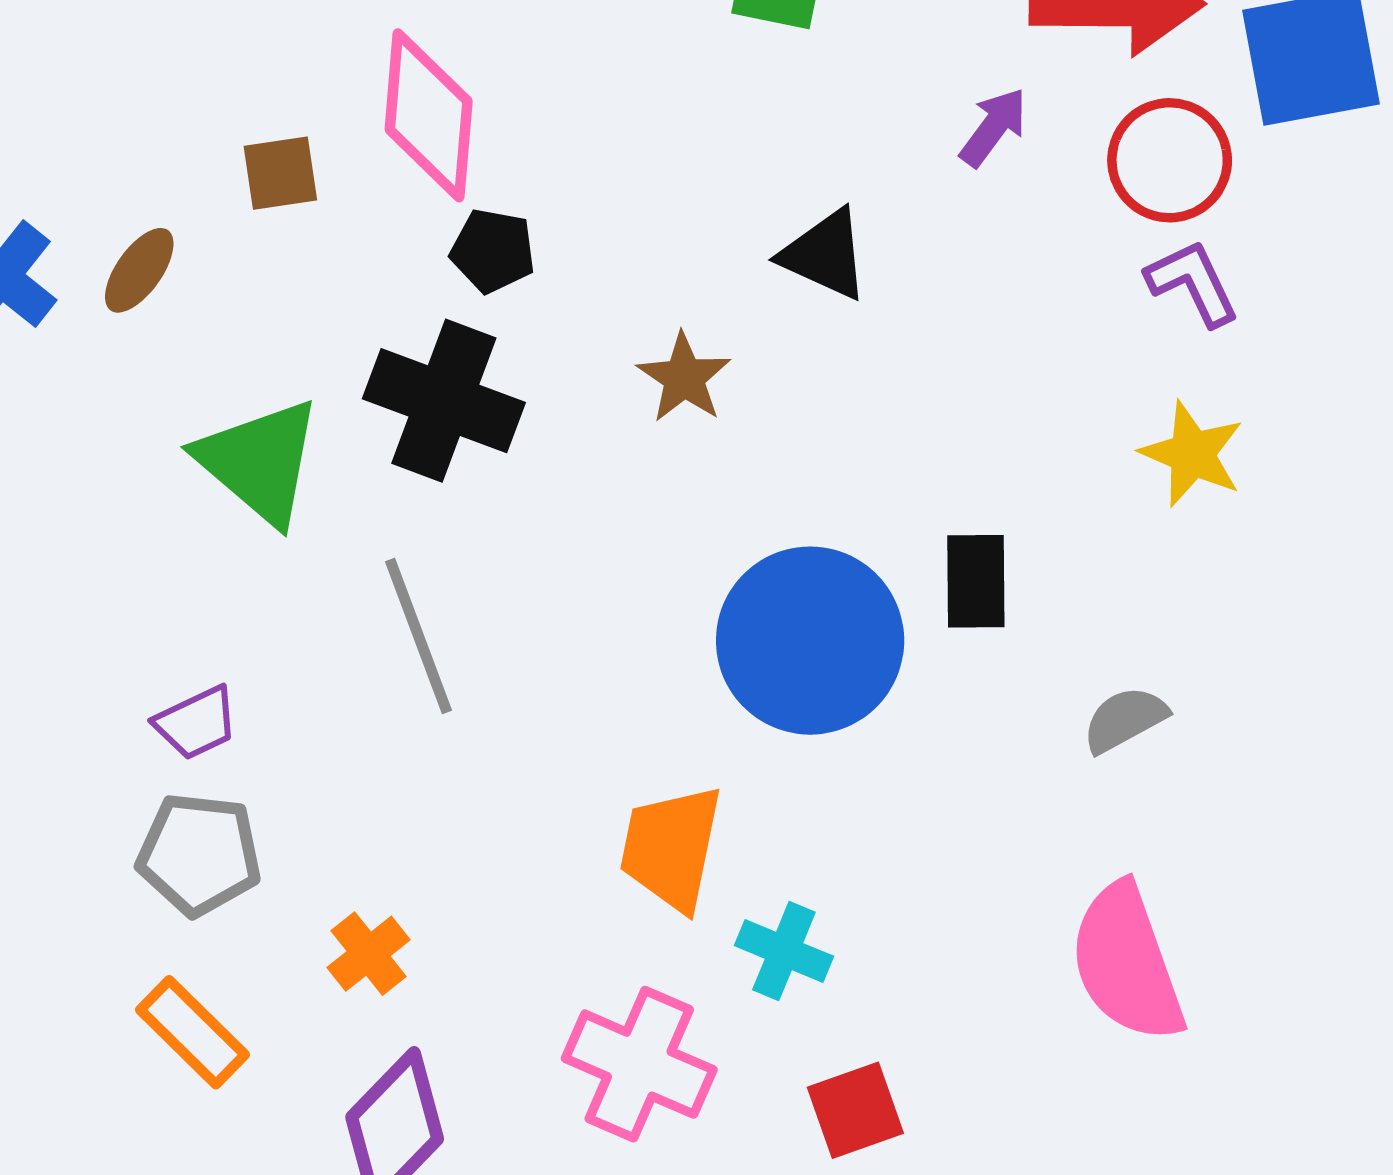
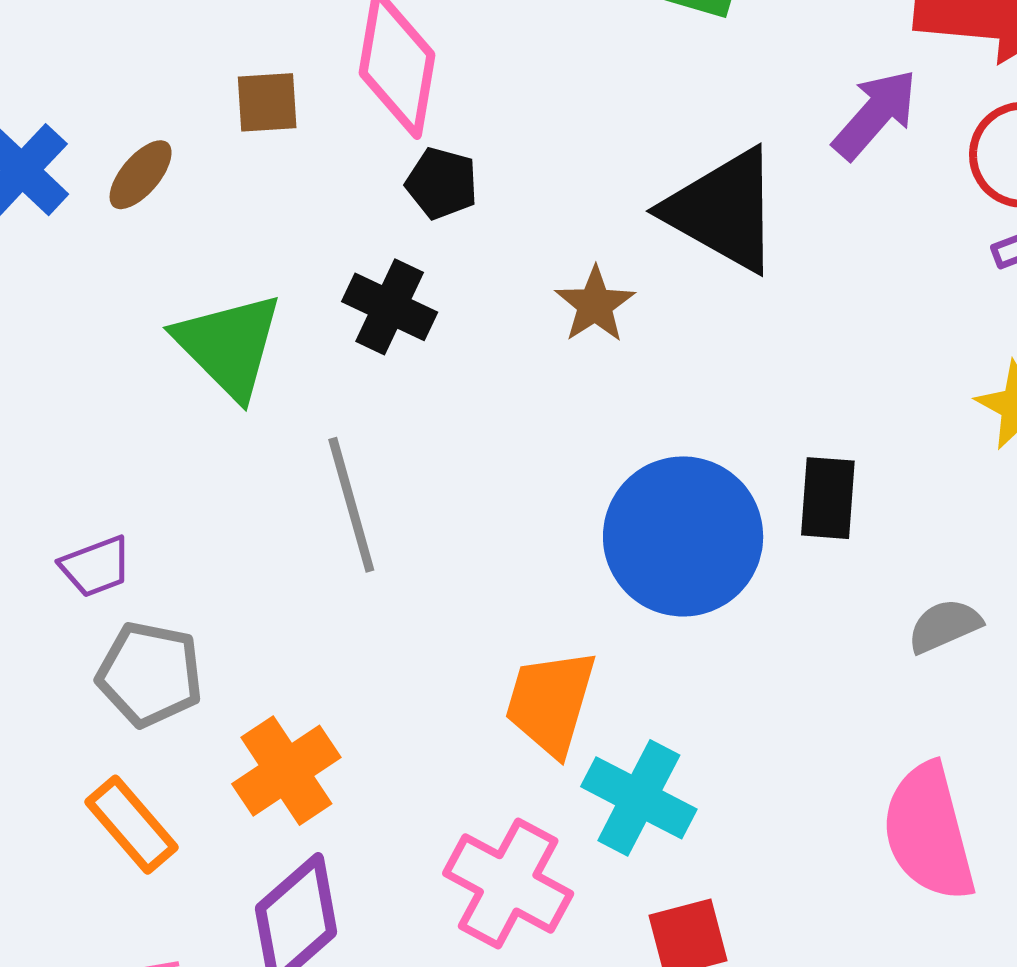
purple arrow: (994, 127) -> (875, 114), size x1.4
black triangle: (825, 255) -> (723, 210), size x1.6
black cross: (444, 401) -> (390, 307), size x0.7
purple trapezoid: (196, 723) -> (96, 566), moved
cyan cross: (784, 951) -> (639, 798), size x1.4
orange cross: (369, 954) -> (286, 771), size x1.5

